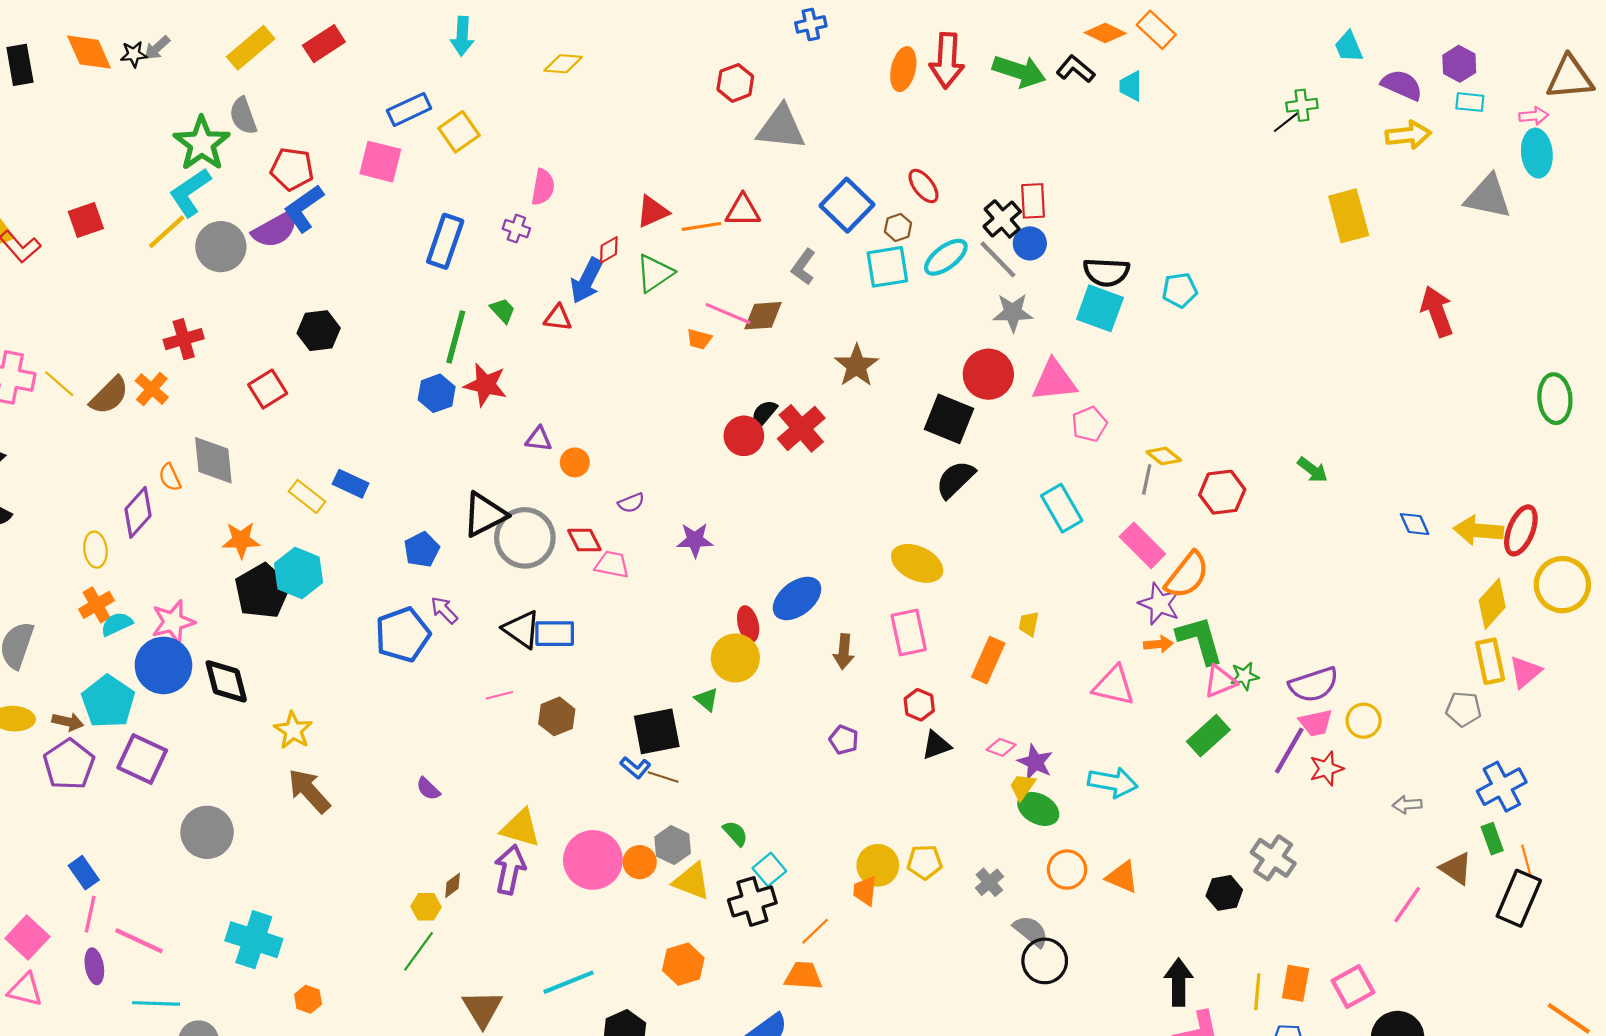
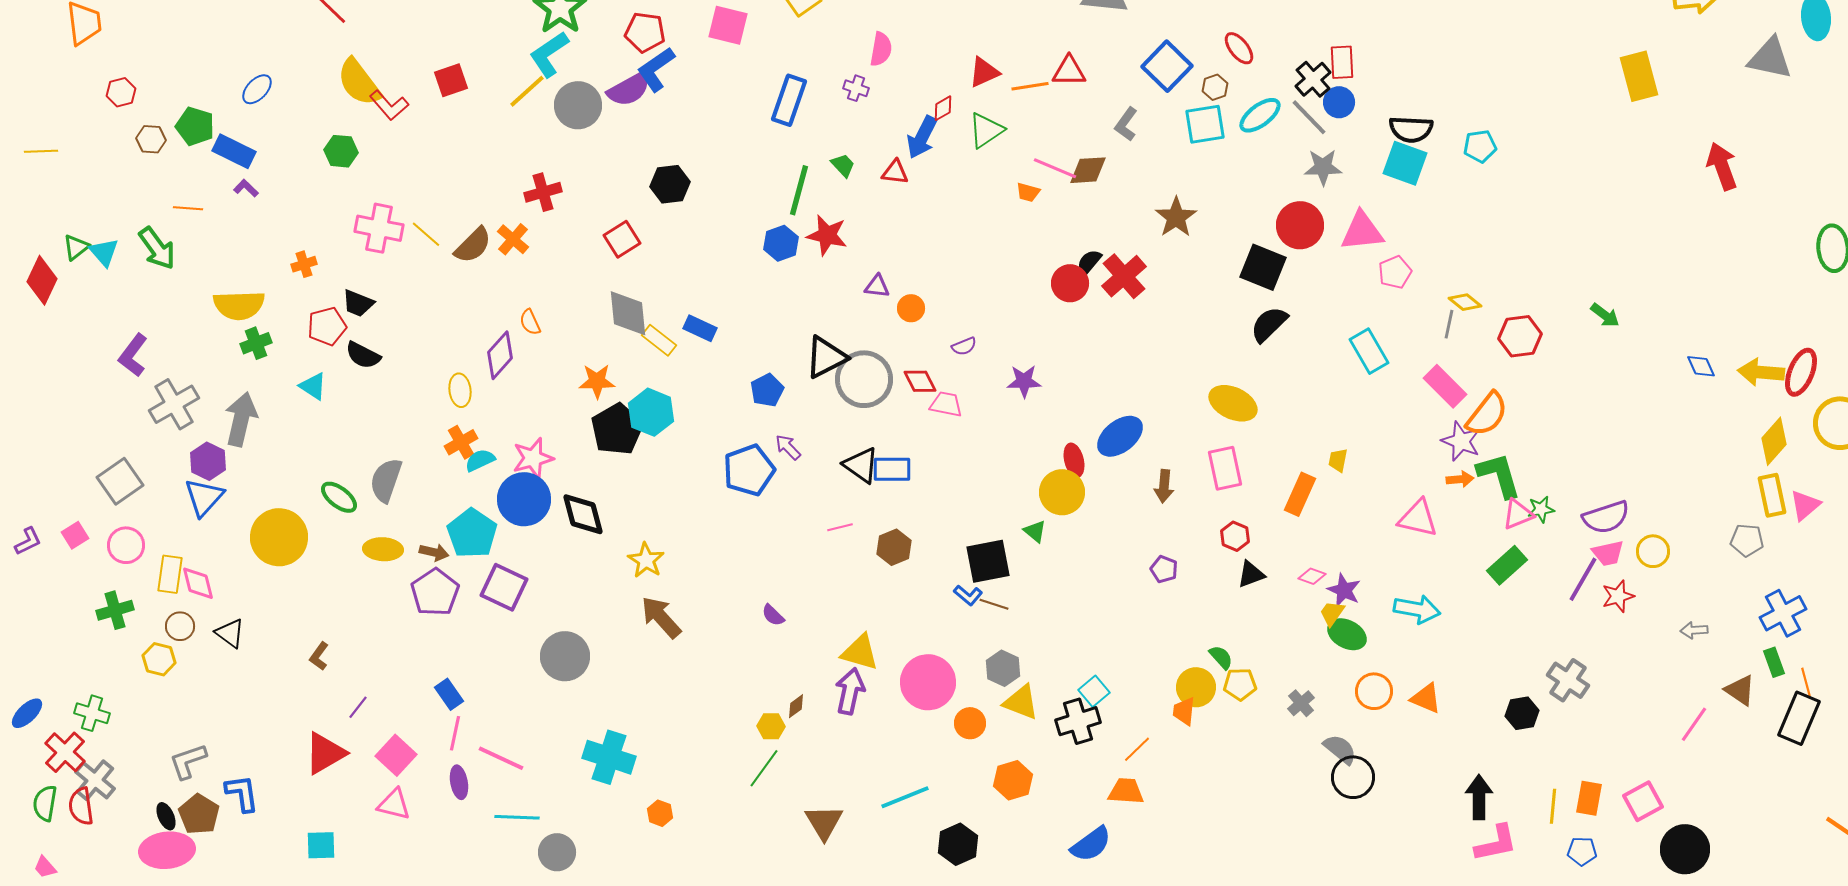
gray diamond: (213, 460) -> (628, 313), moved
green semicircle: (735, 833) -> (1221, 657), moved
orange circle: (640, 862) -> (970, 723), moved

